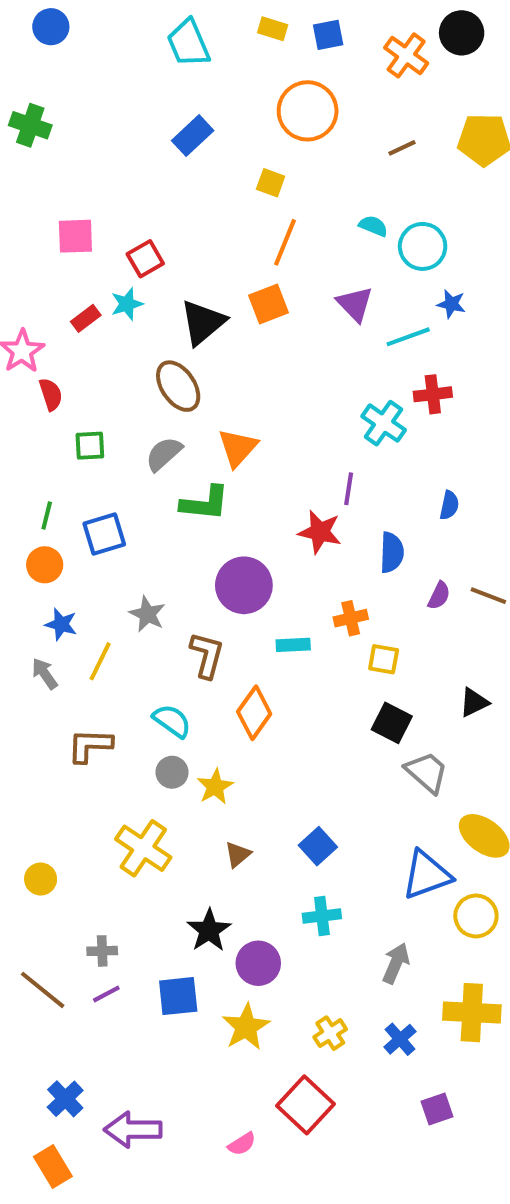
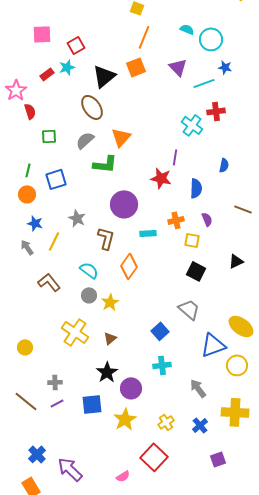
purple semicircle: (439, 596) -> (207, 219), moved, turned -48
brown L-shape: (90, 746) -> (49, 282), turned 50
gray trapezoid: (427, 772) -> (189, 309), moved
brown triangle: (238, 854) -> (110, 338), moved
gray arrow: (396, 963) -> (198, 388), turned -60
purple arrow: (133, 1130) -> (70, 469), turned 44

